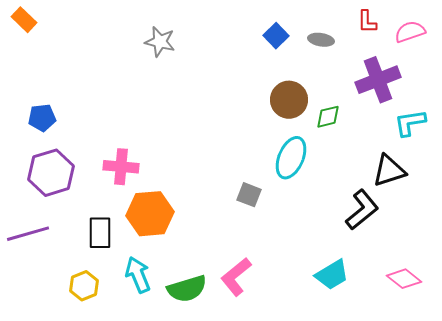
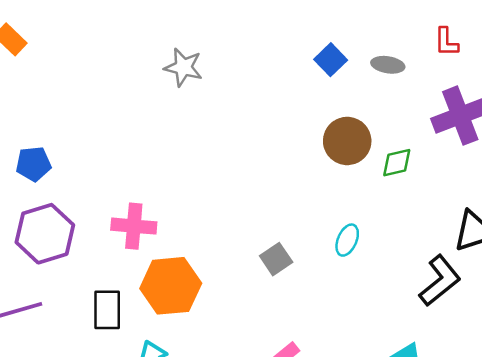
cyan ellipse: (291, 158) -> (347, 240), moved, size x0.6
gray square: (249, 195) -> (276, 259), moved, turned 35

